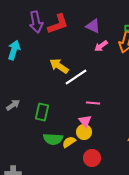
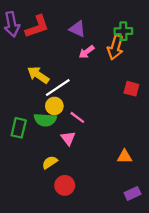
pink line: (93, 103) -> (77, 117), turned 32
yellow circle: (84, 132) -> (54, 106), moved
green semicircle: (53, 139) -> (45, 120), moved
red circle: (92, 158) -> (65, 185), moved

